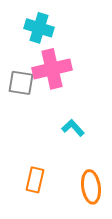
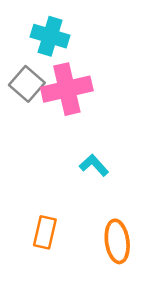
gray square: (21, 83) -> (27, 84), moved, turned 32

